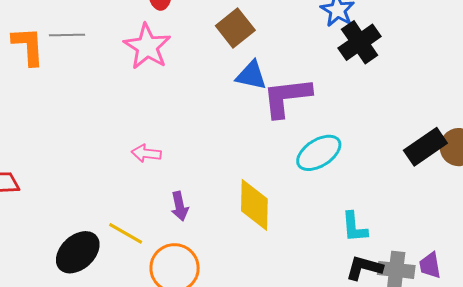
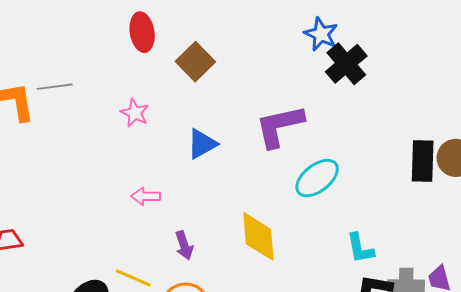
brown square: (235, 28) -> (195, 62), moved
pink star: (147, 47) -> (135, 113), moved, size x0.6
blue triangle: (251, 75) -> (202, 144), moved, turned -36
black rectangle: (425, 147) -> (423, 161), turned -48

